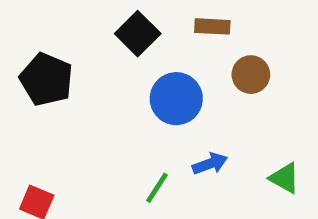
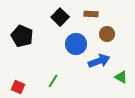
blue arrow: (210, 164) -> (99, 61), moved, size x1.5
green line: (157, 188) -> (53, 81), moved

